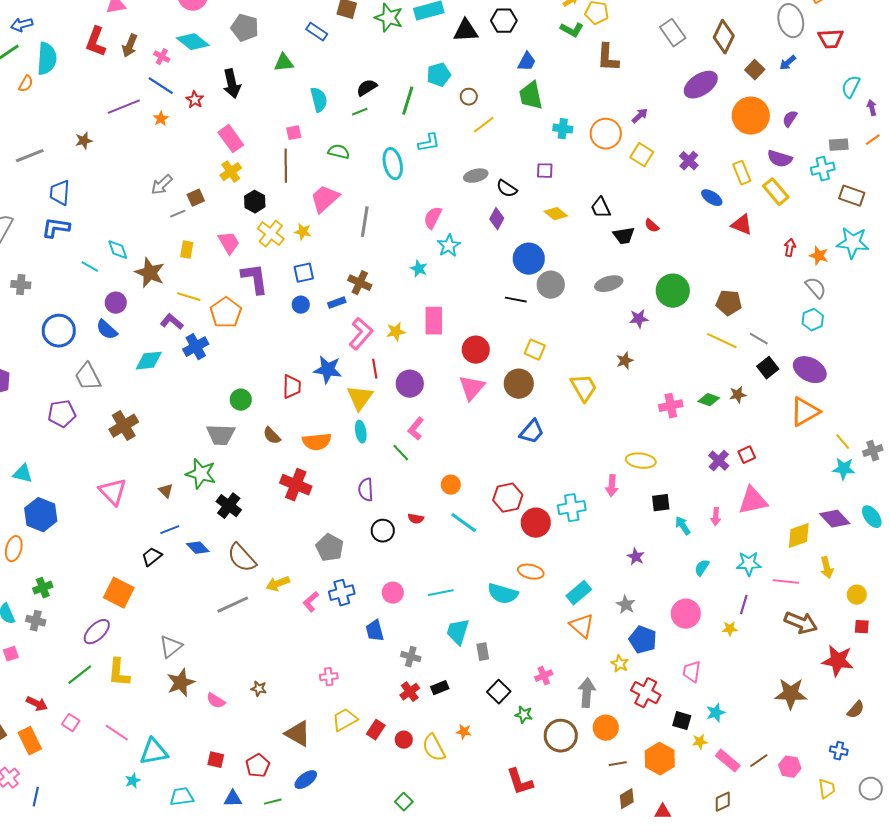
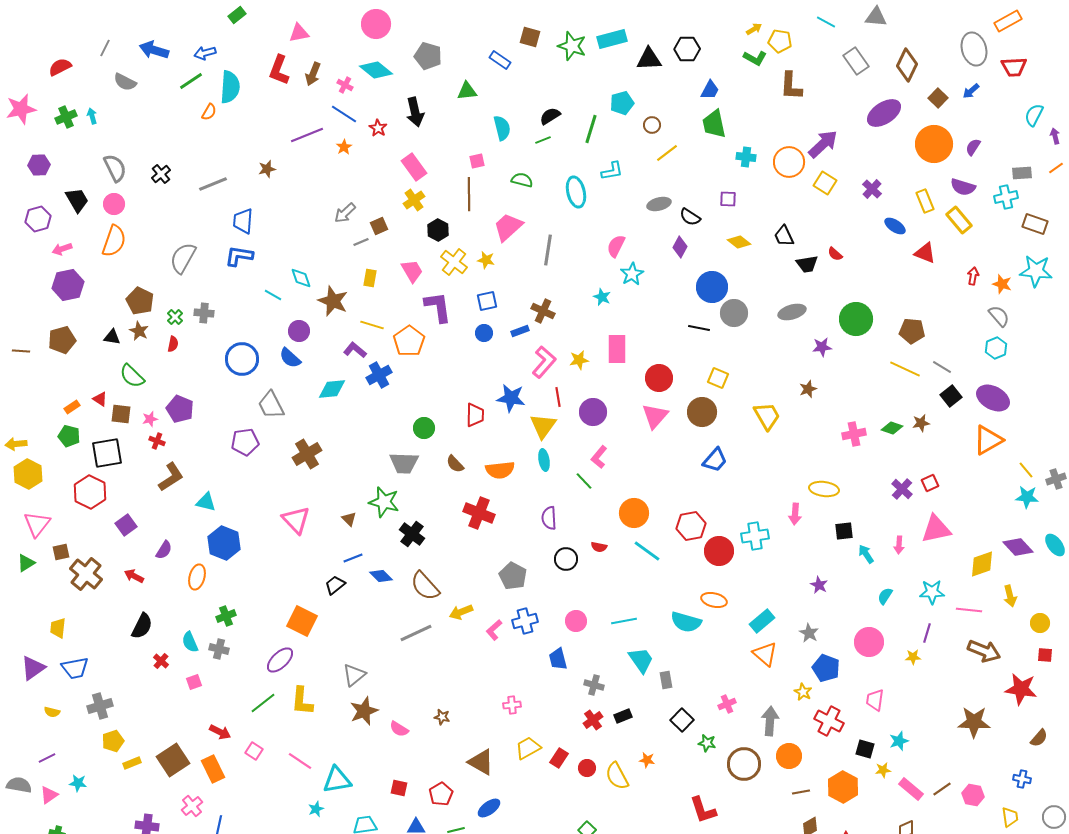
purple arrow: (640, 116) -> (823, 144), size x1.8
orange circle: (451, 485) -> (634, 513), size x1.5
cyan trapezoid: (458, 632) -> (641, 660), turned 128

